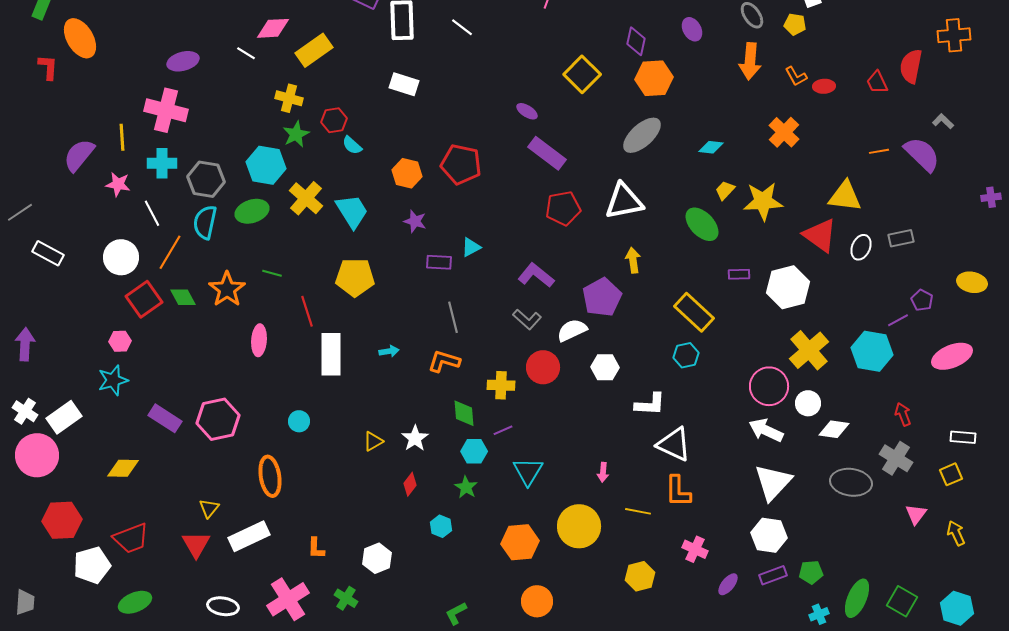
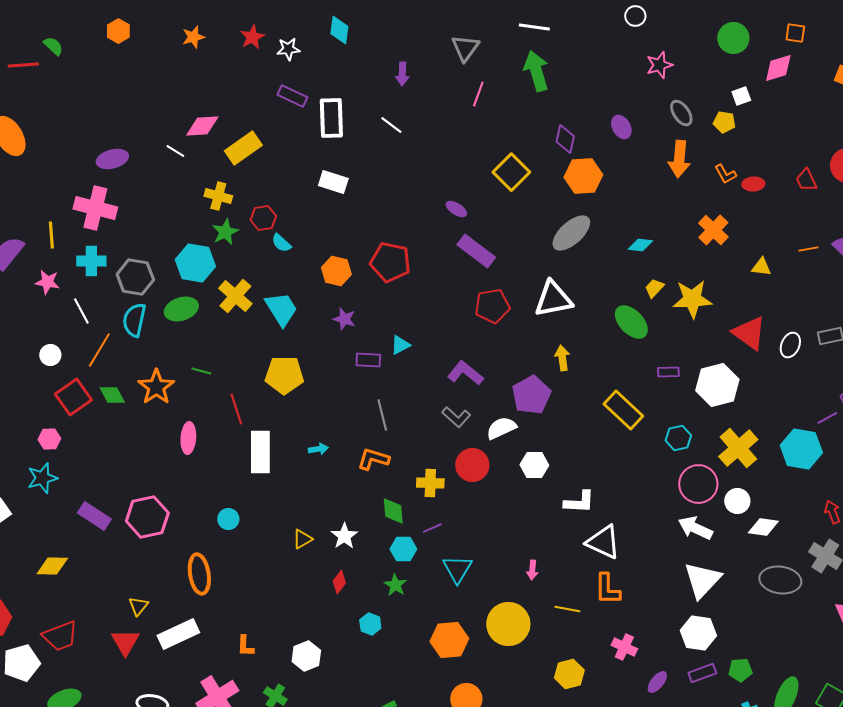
yellow triangle: (845, 196) -> (761, 267), moved, size x0.6
white circle: (121, 257) -> (50, 355), size x0.6
cyan hexagon: (686, 355) -> (678, 438), moved

